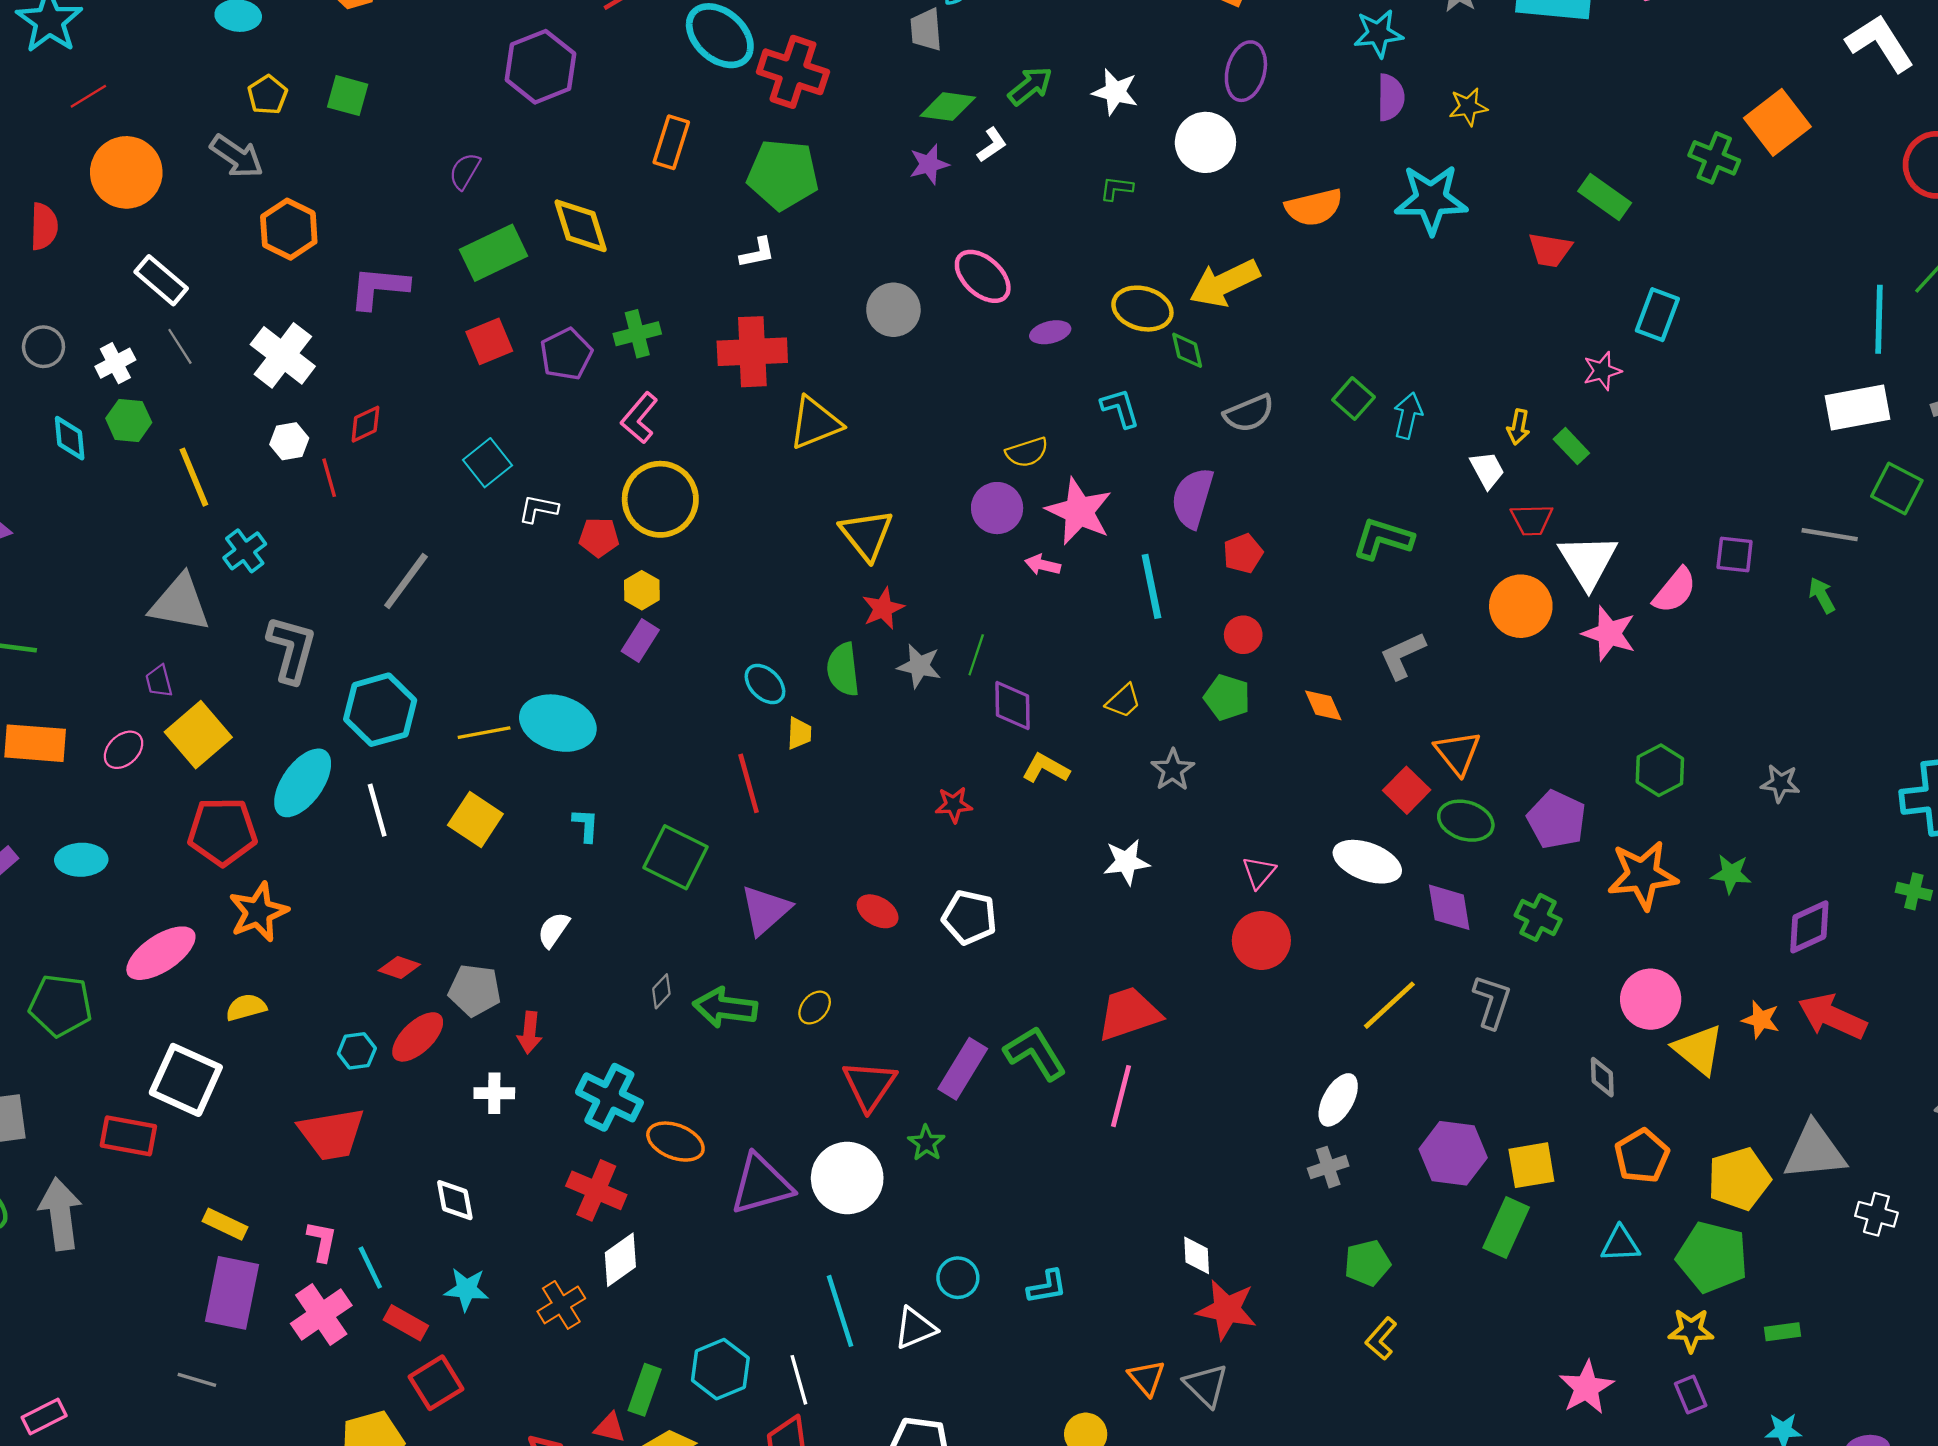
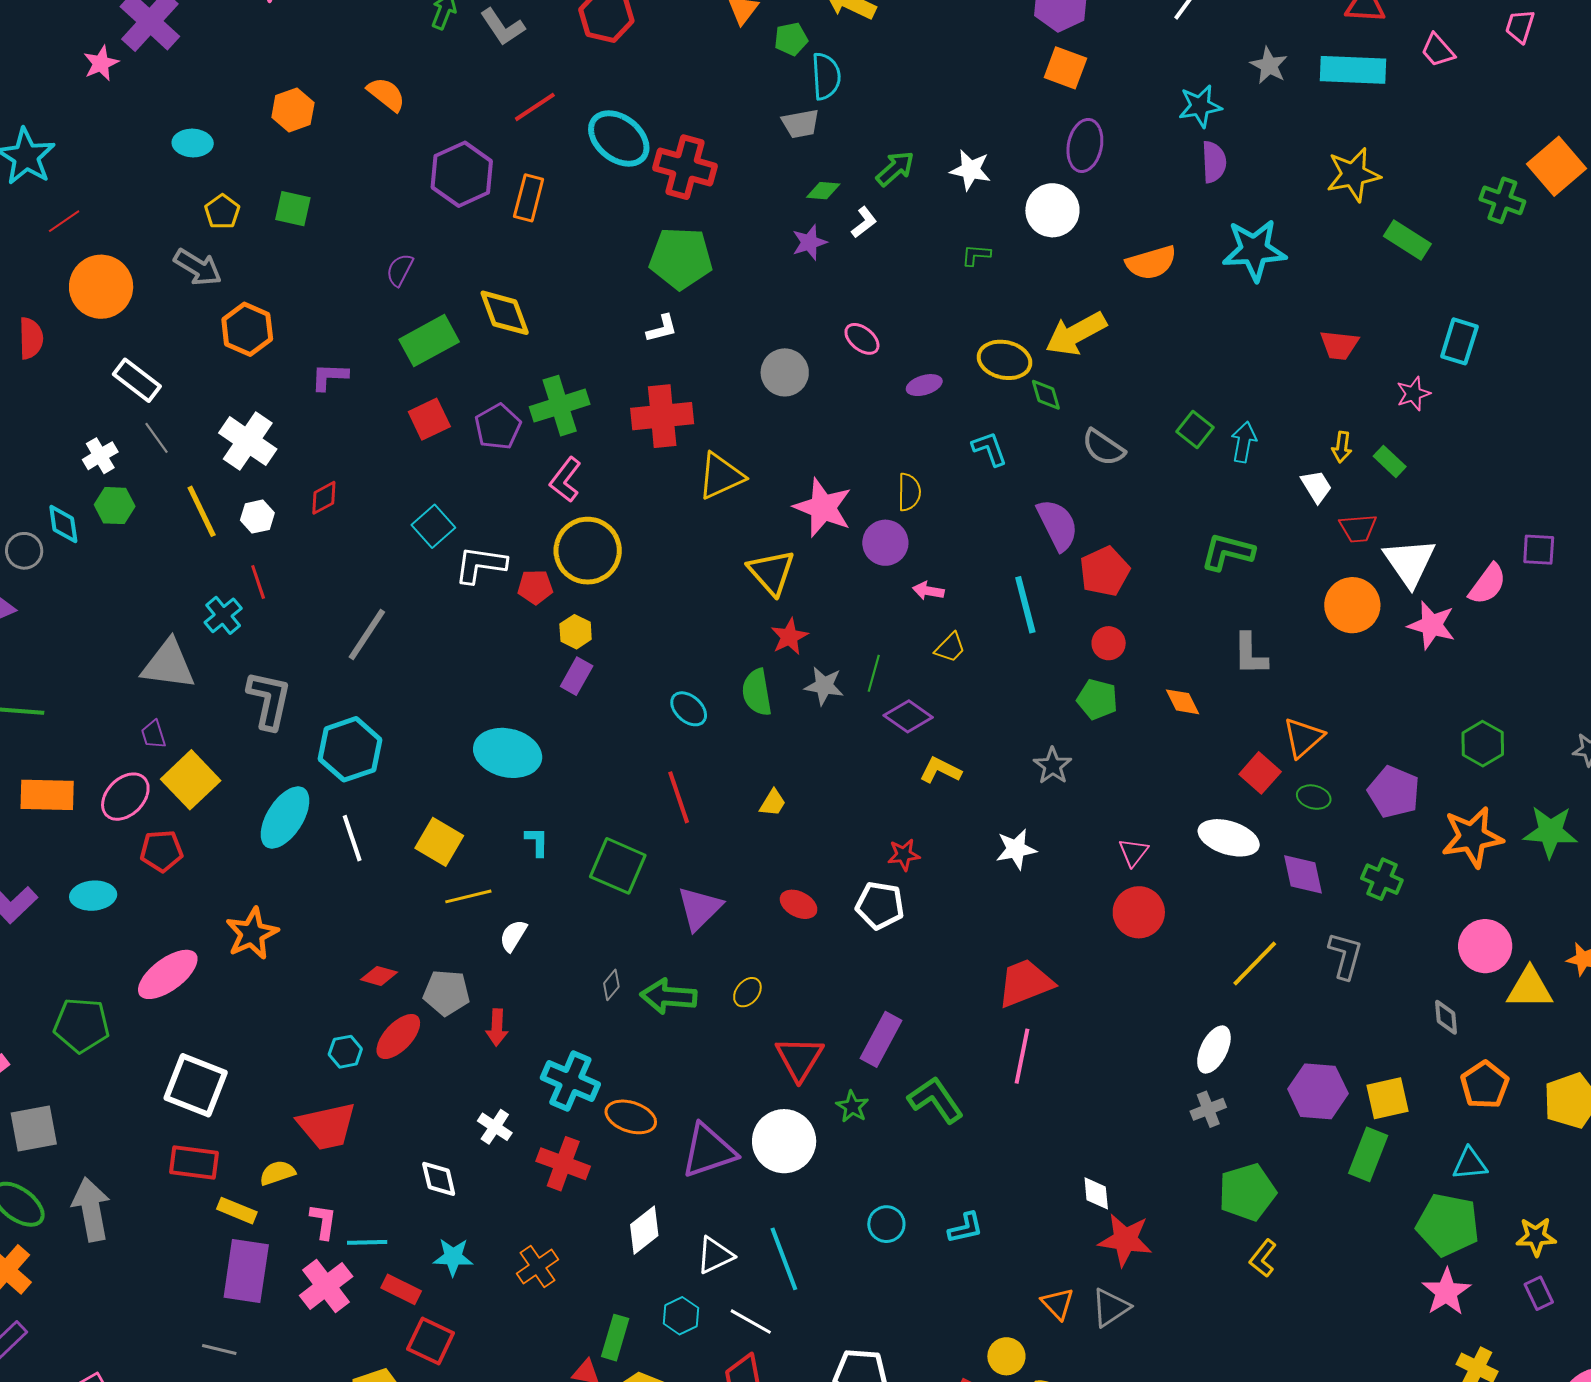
gray trapezoid: (926, 30) -> (801, 124), turned -93
green diamond: (948, 107) -> (823, 191), size x0.7
yellow star: (1468, 107) -> (1353, 175), moved, size x1.6
orange rectangle: (671, 142) -> (529, 198), moved
red trapezoid: (1550, 250) -> (1339, 345), moved
pink ellipse: (983, 276) -> (862, 339), size x0.7
purple L-shape: (379, 288) -> (329, 377), size x0.7
green cross: (637, 334) -> (560, 406), size x1.4
gray circle: (43, 347) -> (24, 551), moved
gray semicircle: (1249, 413) -> (1103, 447), turned 60
yellow semicircle: (1027, 452) -> (909, 492), turned -69
yellow line: (194, 477) -> (202, 511), moved
red line: (329, 478) -> (258, 582), moved
purple semicircle: (1192, 498) -> (1057, 525), turned 140
white L-shape: (538, 509) -> (480, 565), size x1.5
pink star: (1079, 511) -> (823, 508), moved
red pentagon: (1243, 553) -> (1105, 571), size x1.4
gray L-shape: (1403, 655) -> (1250, 654), turned -63
yellow trapezoid: (1123, 701) -> (950, 648), moved
purple diamond: (1013, 705) -> (908, 716), turned -51
yellow line: (484, 733) -> (468, 896), moved
yellow trapezoid: (799, 733) -> (773, 803), moved, turned 32
pink ellipse: (124, 750) -> (125, 797), size x1.4
orange triangle: (1458, 753) -> (1303, 738), turned 30
red star: (954, 805) -> (904, 855), moved
green ellipse: (1466, 821) -> (1314, 797), size x0.7
red pentagon: (222, 832) -> (162, 851), moved, size x0.7
green star: (1731, 874) -> (1550, 832), size x1.5
yellow semicircle: (246, 1007) -> (277, 1173), moved
yellow triangle: (1698, 1050) -> (1530, 988), turned -36
green L-shape: (1035, 1053) -> (936, 1100), moved
white cross: (494, 1093) -> (495, 1127), moved, turned 36
red rectangle: (128, 1136) -> (194, 1163), moved
green pentagon: (1712, 1257) -> (1448, 1225), moved
white diamond: (620, 1260) -> (644, 1230), moved
green pentagon: (1367, 1263) -> (1247, 1192), size x1.4
cyan line: (370, 1268) -> (367, 1242), turned -63
white triangle: (915, 1328) -> (715, 1255), moved
cyan hexagon: (720, 1369) -> (681, 1316), size x0.7
white line: (799, 1380) -> (751, 1322), turned -42
red square: (436, 1383) -> (431, 1341), turned -30
gray triangle: (1206, 1385) -> (1111, 1308), turned 45

